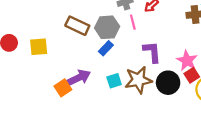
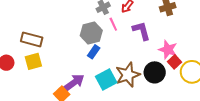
brown rectangle: (77, 26) -> (32, 39), moved
purple L-shape: (152, 52) -> (141, 31), moved
cyan square: (114, 81) -> (106, 79), size x1.5

